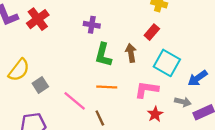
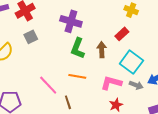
purple cross: (92, 25) -> (71, 21), size x1.5
gray square: (40, 85) -> (31, 37), moved
gray arrow: (183, 102) -> (136, 85), moved

